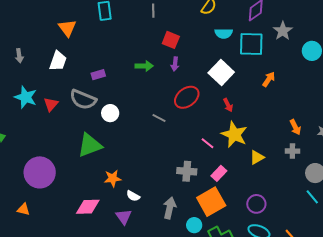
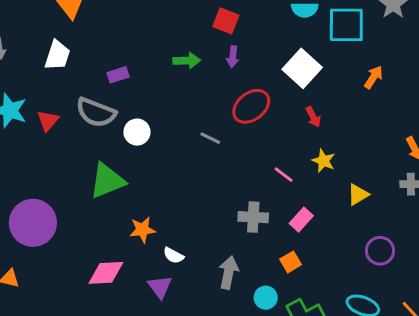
yellow star: (234, 134) -> (323, 161), size x0.6
orange square: (211, 202) -> (291, 262), size x0.5
purple circle: (256, 204) -> (380, 251), moved

